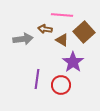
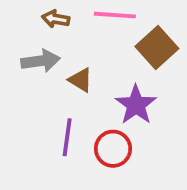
brown arrow: (45, 29) -> (56, 19), moved
brown triangle: (62, 40) -> (81, 80), moved

